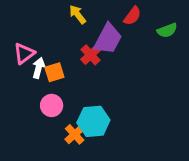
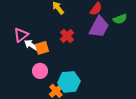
purple trapezoid: (108, 39) -> (99, 27), moved
white arrow: (39, 68) -> (31, 45), turned -72

